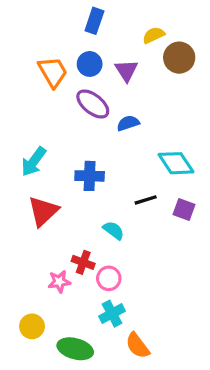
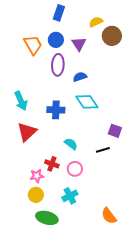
purple ellipse: (93, 104) -> (58, 65), turned 55
cyan arrow: (34, 162) -> (21, 101), turned -60
cyan diamond: (176, 163) -> (87, 102), moved
black line: (146, 200) -> (103, 150), moved
pink circle: (109, 278) -> (75, 169), moved
yellow circle: (32, 326) -> (36, 195), moved
orange semicircle: (138, 346) -> (109, 216), moved

